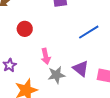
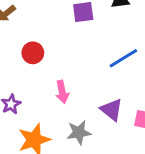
gray star: (56, 75) -> (79, 132), moved

